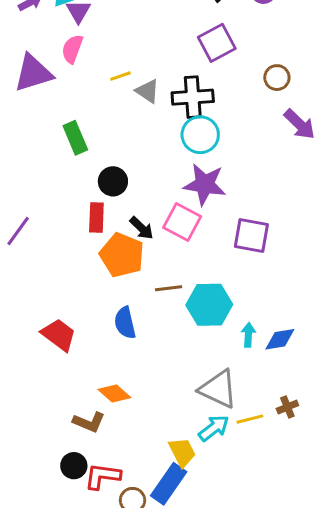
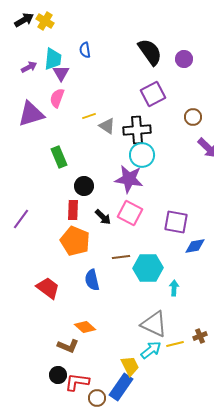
purple star: (205, 184) -> (129, 179), moved
orange pentagon: (122, 255) -> (75, 241), moved
blue diamond: (280, 339) -> (195, 246), moved

